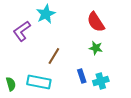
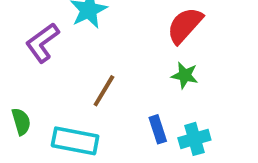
red semicircle: (96, 22) -> (185, 25), turned 75
green semicircle: (11, 84) -> (21, 122), moved

